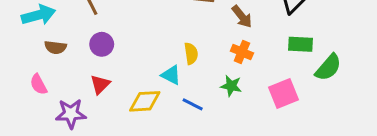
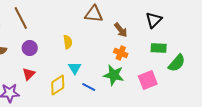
yellow semicircle: (191, 54) -> (68, 42), moved
cyan triangle: (171, 75) -> (75, 68), turned 32
green star: (231, 86) -> (114, 75), size x1.5
yellow diamond: (145, 101) -> (58, 85), turned -30

